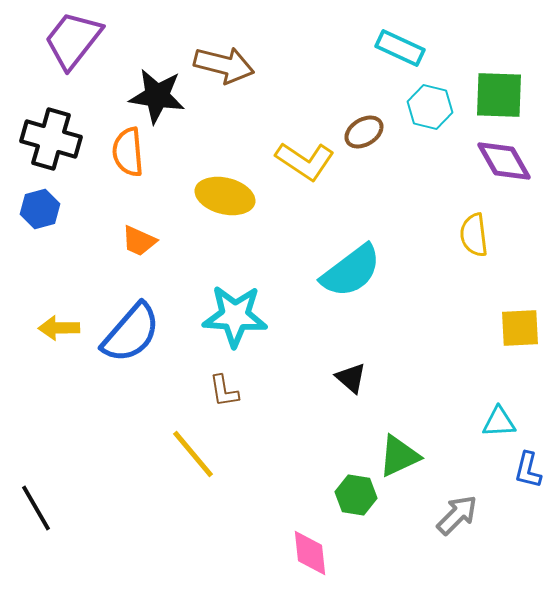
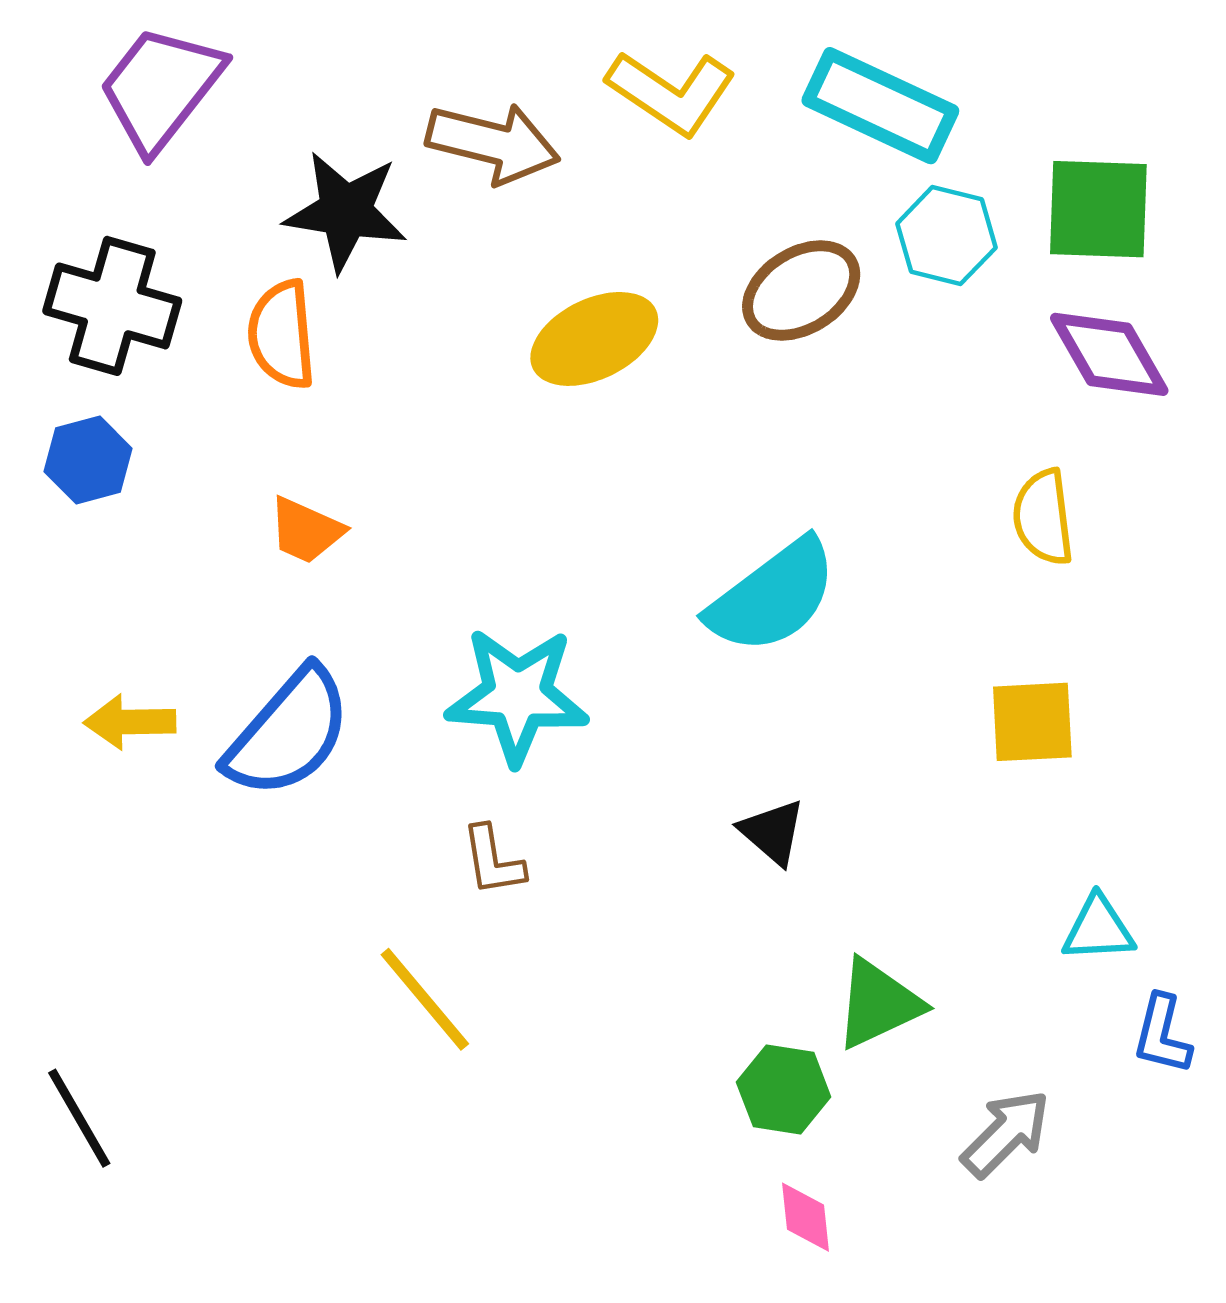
cyan rectangle: (400, 48) -> (880, 106), size x1.4
brown ellipse: (364, 132) -> (801, 291), size x1.4
yellow L-shape: (305, 161) -> (671, 92), moved
yellow ellipse: (225, 196) -> (594, 339), moved, turned -40
yellow square: (520, 328) -> (1032, 722), moved
pink diamond: (310, 553) -> (806, 1217), moved, size x0.7

